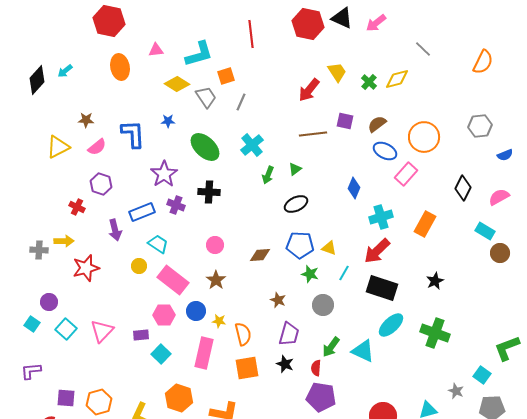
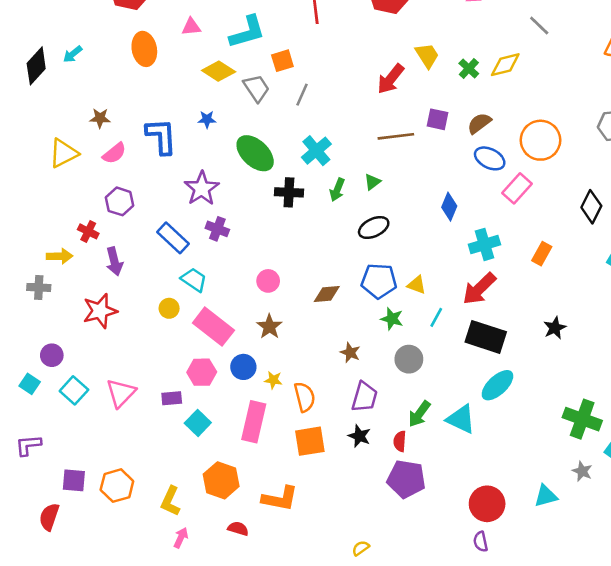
black cross: (209, 192) -> (289, 192), moved
blue rectangle: (142, 212) -> (173, 238), turned 65
orange rectangle: (425, 224) -> (542, 254), size x0.7
purple arrow: (115, 230) -> (114, 261), moved
yellow arrow: (64, 241) -> (60, 256), moved
green cross: (435, 333) -> (582, 419), moved

